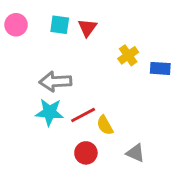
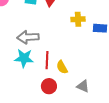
yellow cross: (128, 55) -> (78, 19), turned 32
red line: (83, 115) -> (47, 60), turned -60

